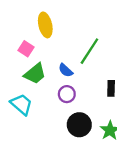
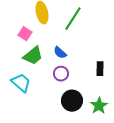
green line: (89, 51) -> (73, 19), moved

